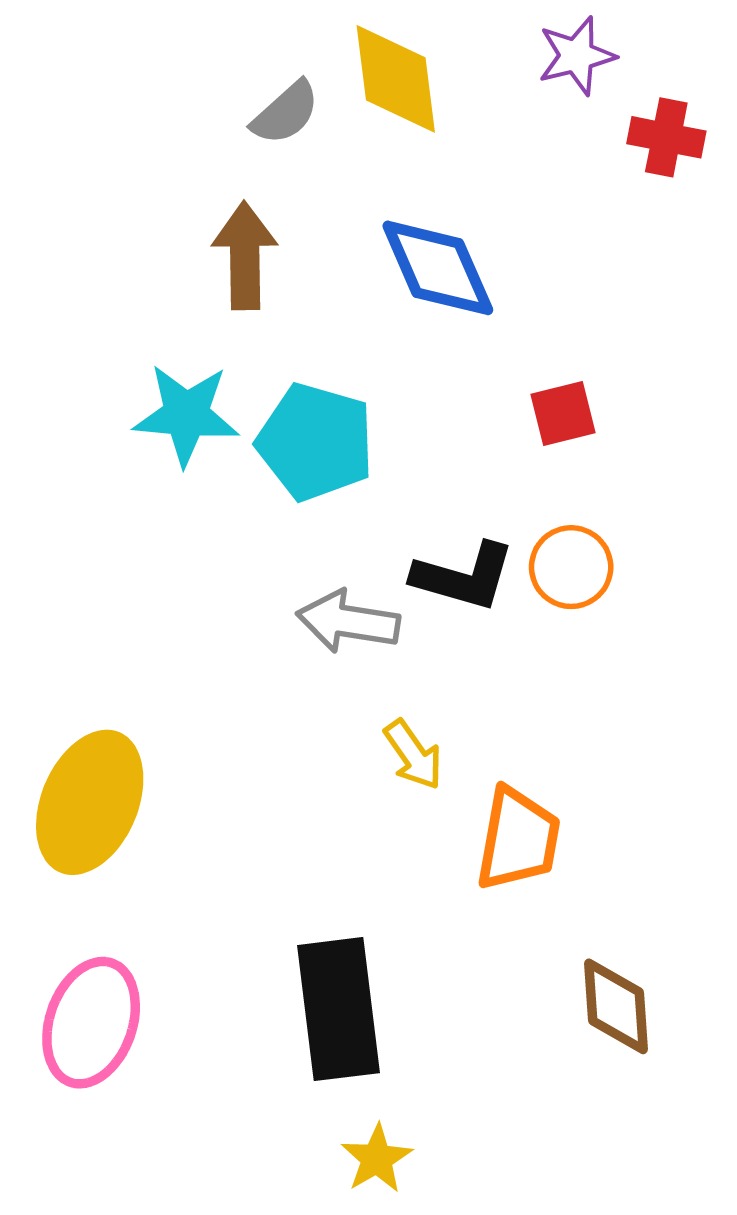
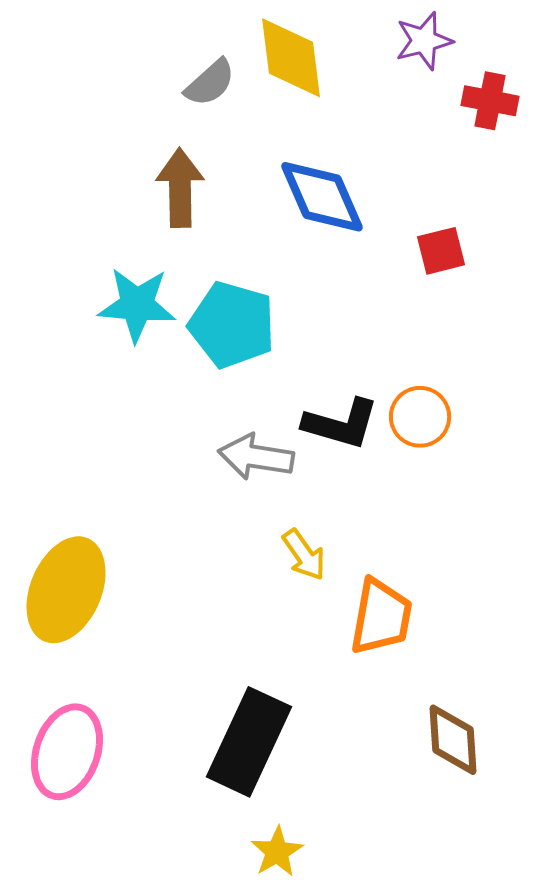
red square: (563, 413) -> (441, 251), moved
black rectangle: (339, 1009) -> (249, 742), turned 32

